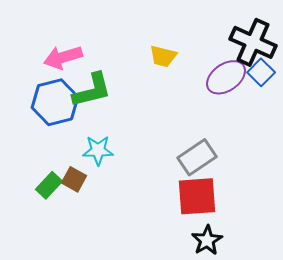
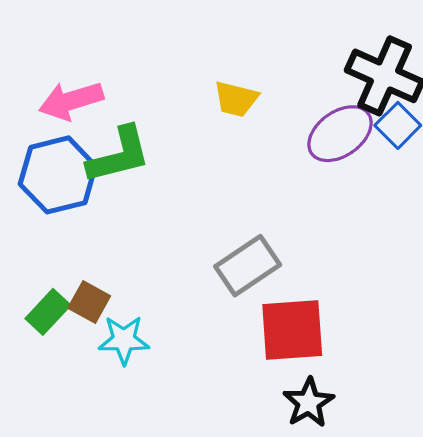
cyan star: (98, 150) -> (124, 340), moved
gray rectangle: (197, 157) -> (248, 266), moved

